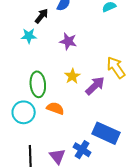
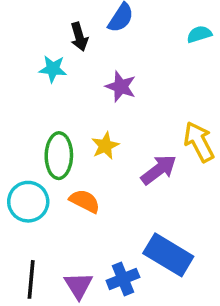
black arrow: (42, 16) -> (79, 37), turned 119
yellow star: (72, 76) -> (105, 146), moved
blue cross: (82, 150) -> (123, 279), turned 30

